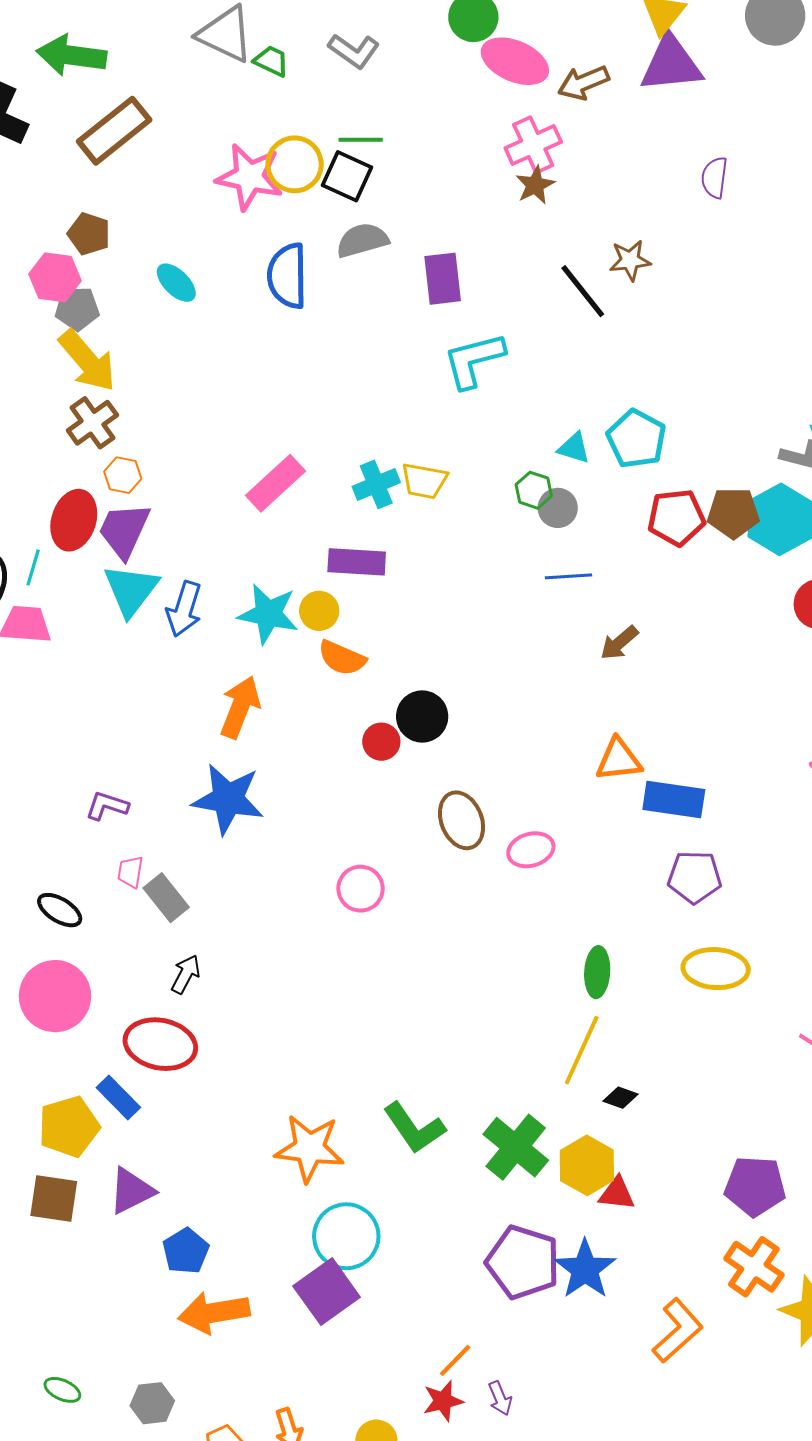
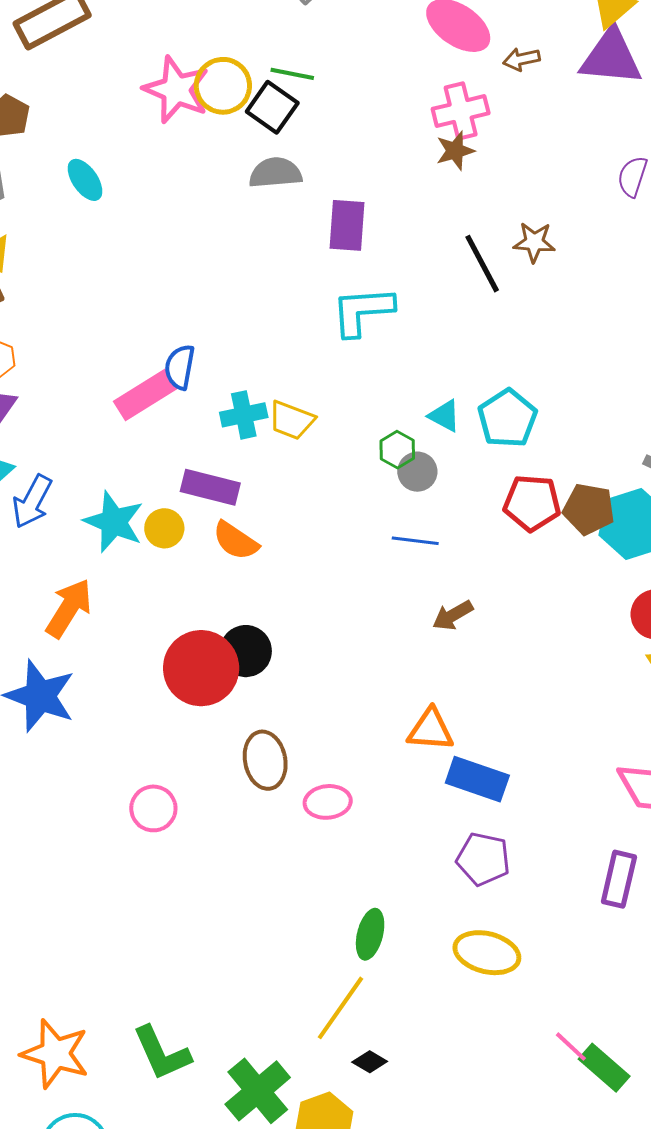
brown arrow: (583, 83) -> (521, 59), size x0.7
blue semicircle: (287, 276) -> (180, 367), moved, size x0.7
orange semicircle: (342, 658) -> (236, 541), moved
red circle: (381, 742) -> (201, 668), size x2.0

